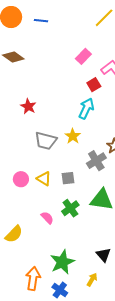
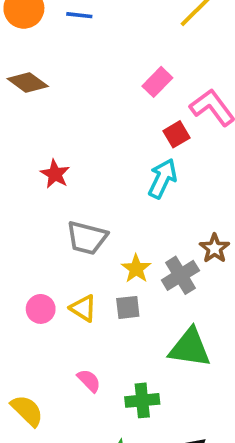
yellow star: (73, 136) -> (136, 269), moved
green cross: (70, 208) -> (142, 400), moved, turned 30
yellow semicircle: (14, 234) -> (27, 411), turned -90

